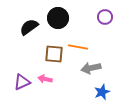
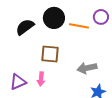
orange line: (78, 47) -> (79, 26), moved
pink arrow: (45, 79) -> (41, 79), turned -96

